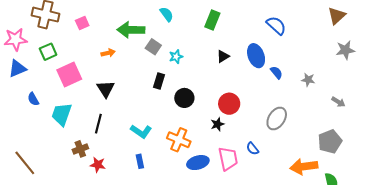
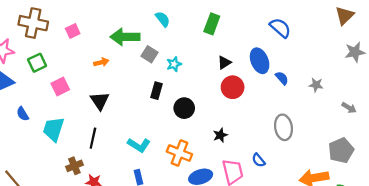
pink square: (69, 75) -> (60, 86), size x0.7
red circle: (229, 104) -> (233, 87), moved
gray ellipse: (277, 119) -> (283, 127), turned -40

